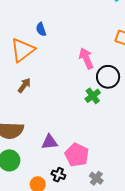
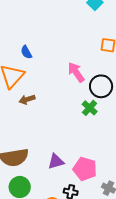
brown arrow: (24, 85) -> (27, 99), moved, turned -133

